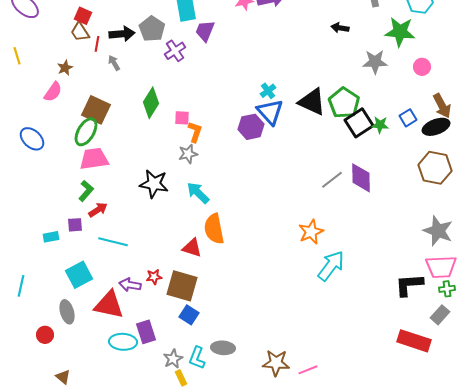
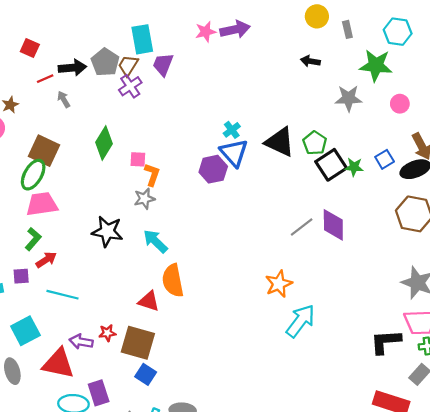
brown trapezoid: (80, 32) -> (128, 65), moved, turned 65
red line: (97, 44) -> (45, 79), turned 56
green pentagon: (344, 103) -> (315, 143), size x0.7

